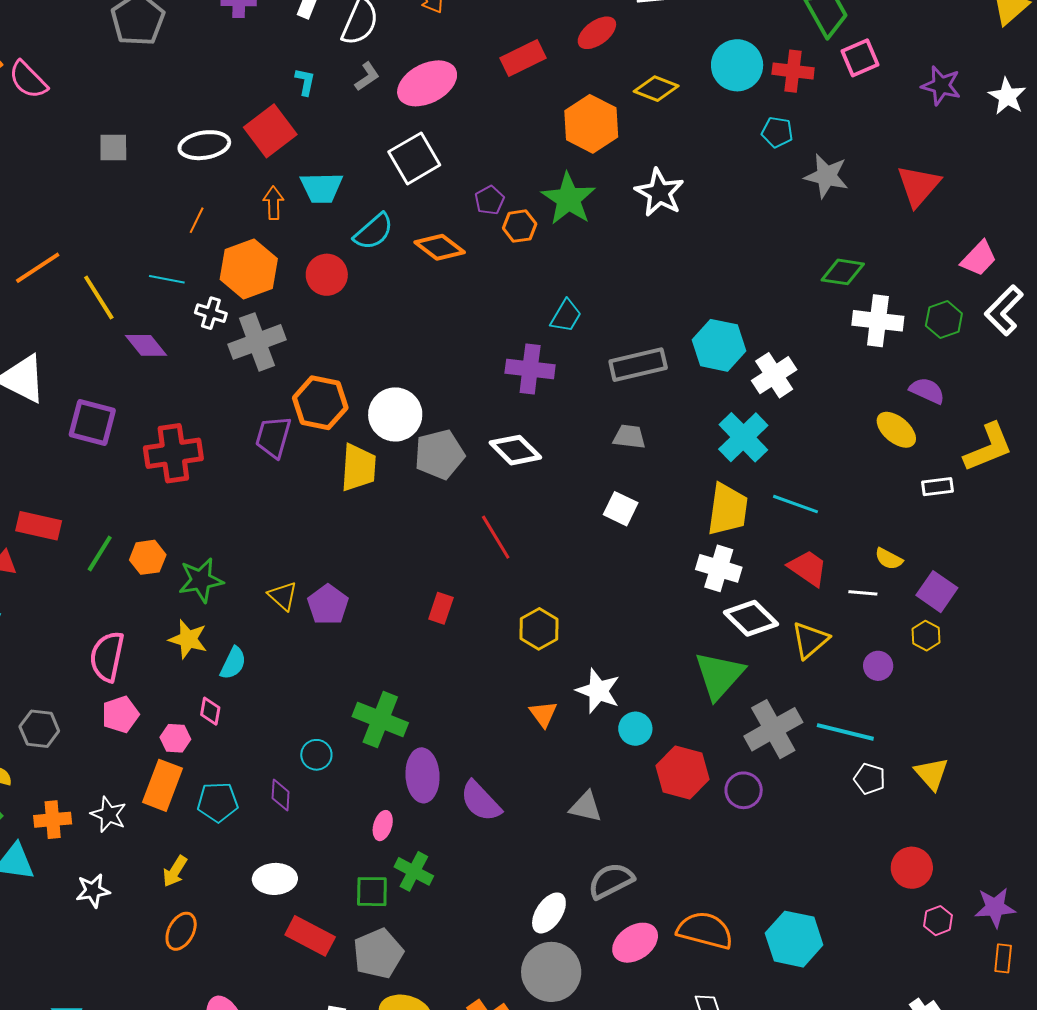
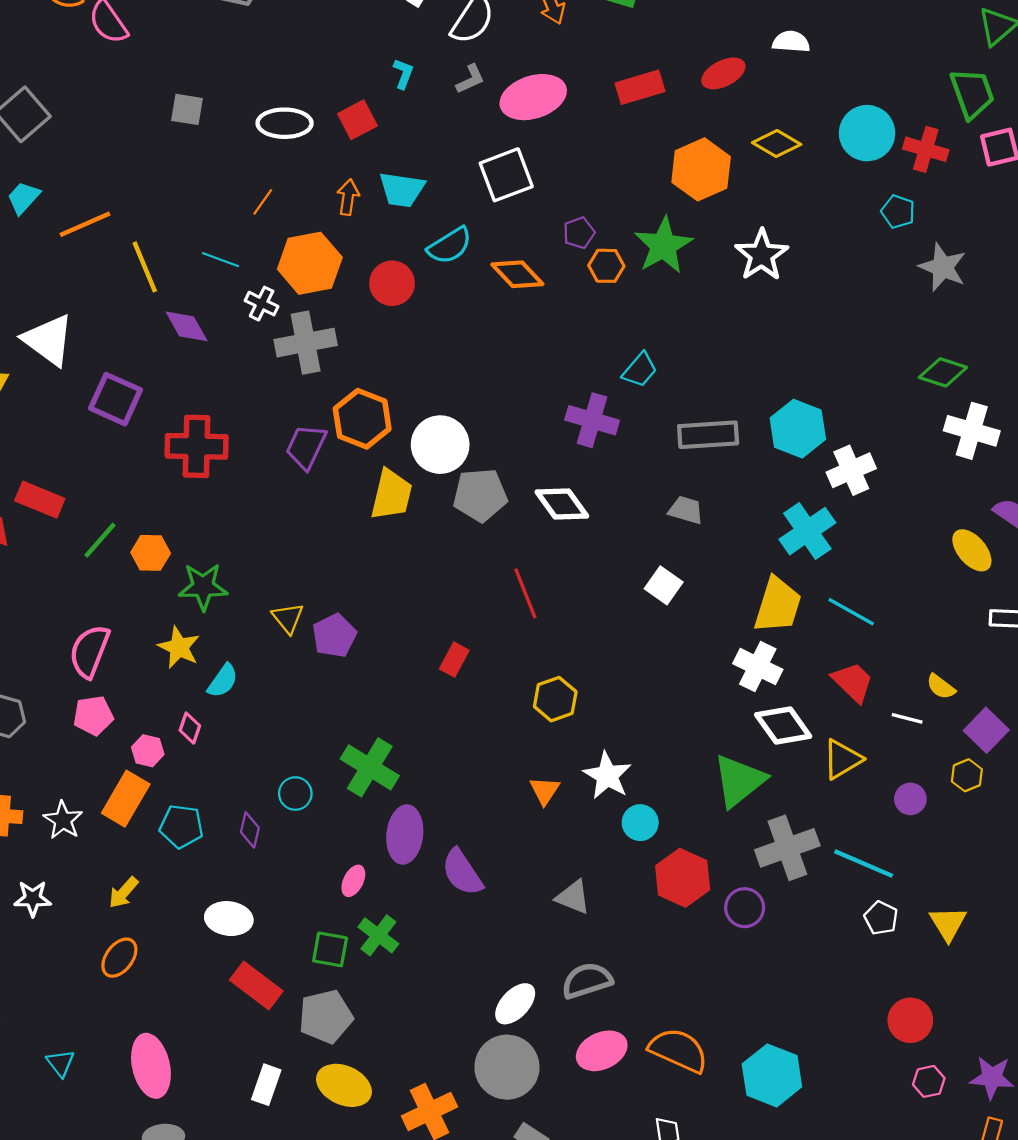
red square: (270, 131) -> (357, 120), size x0.7

